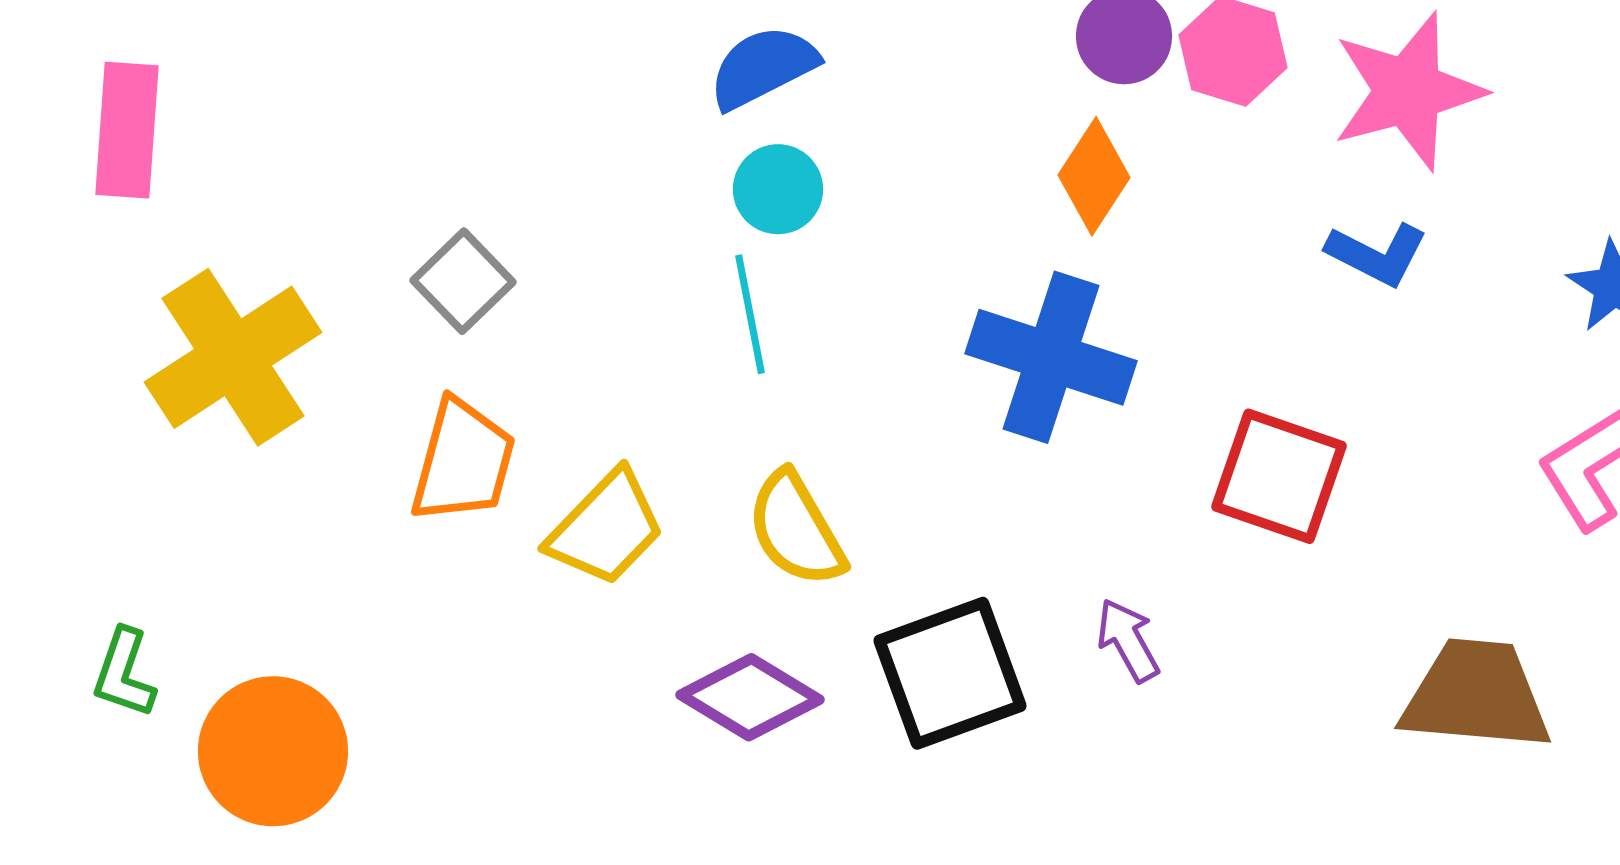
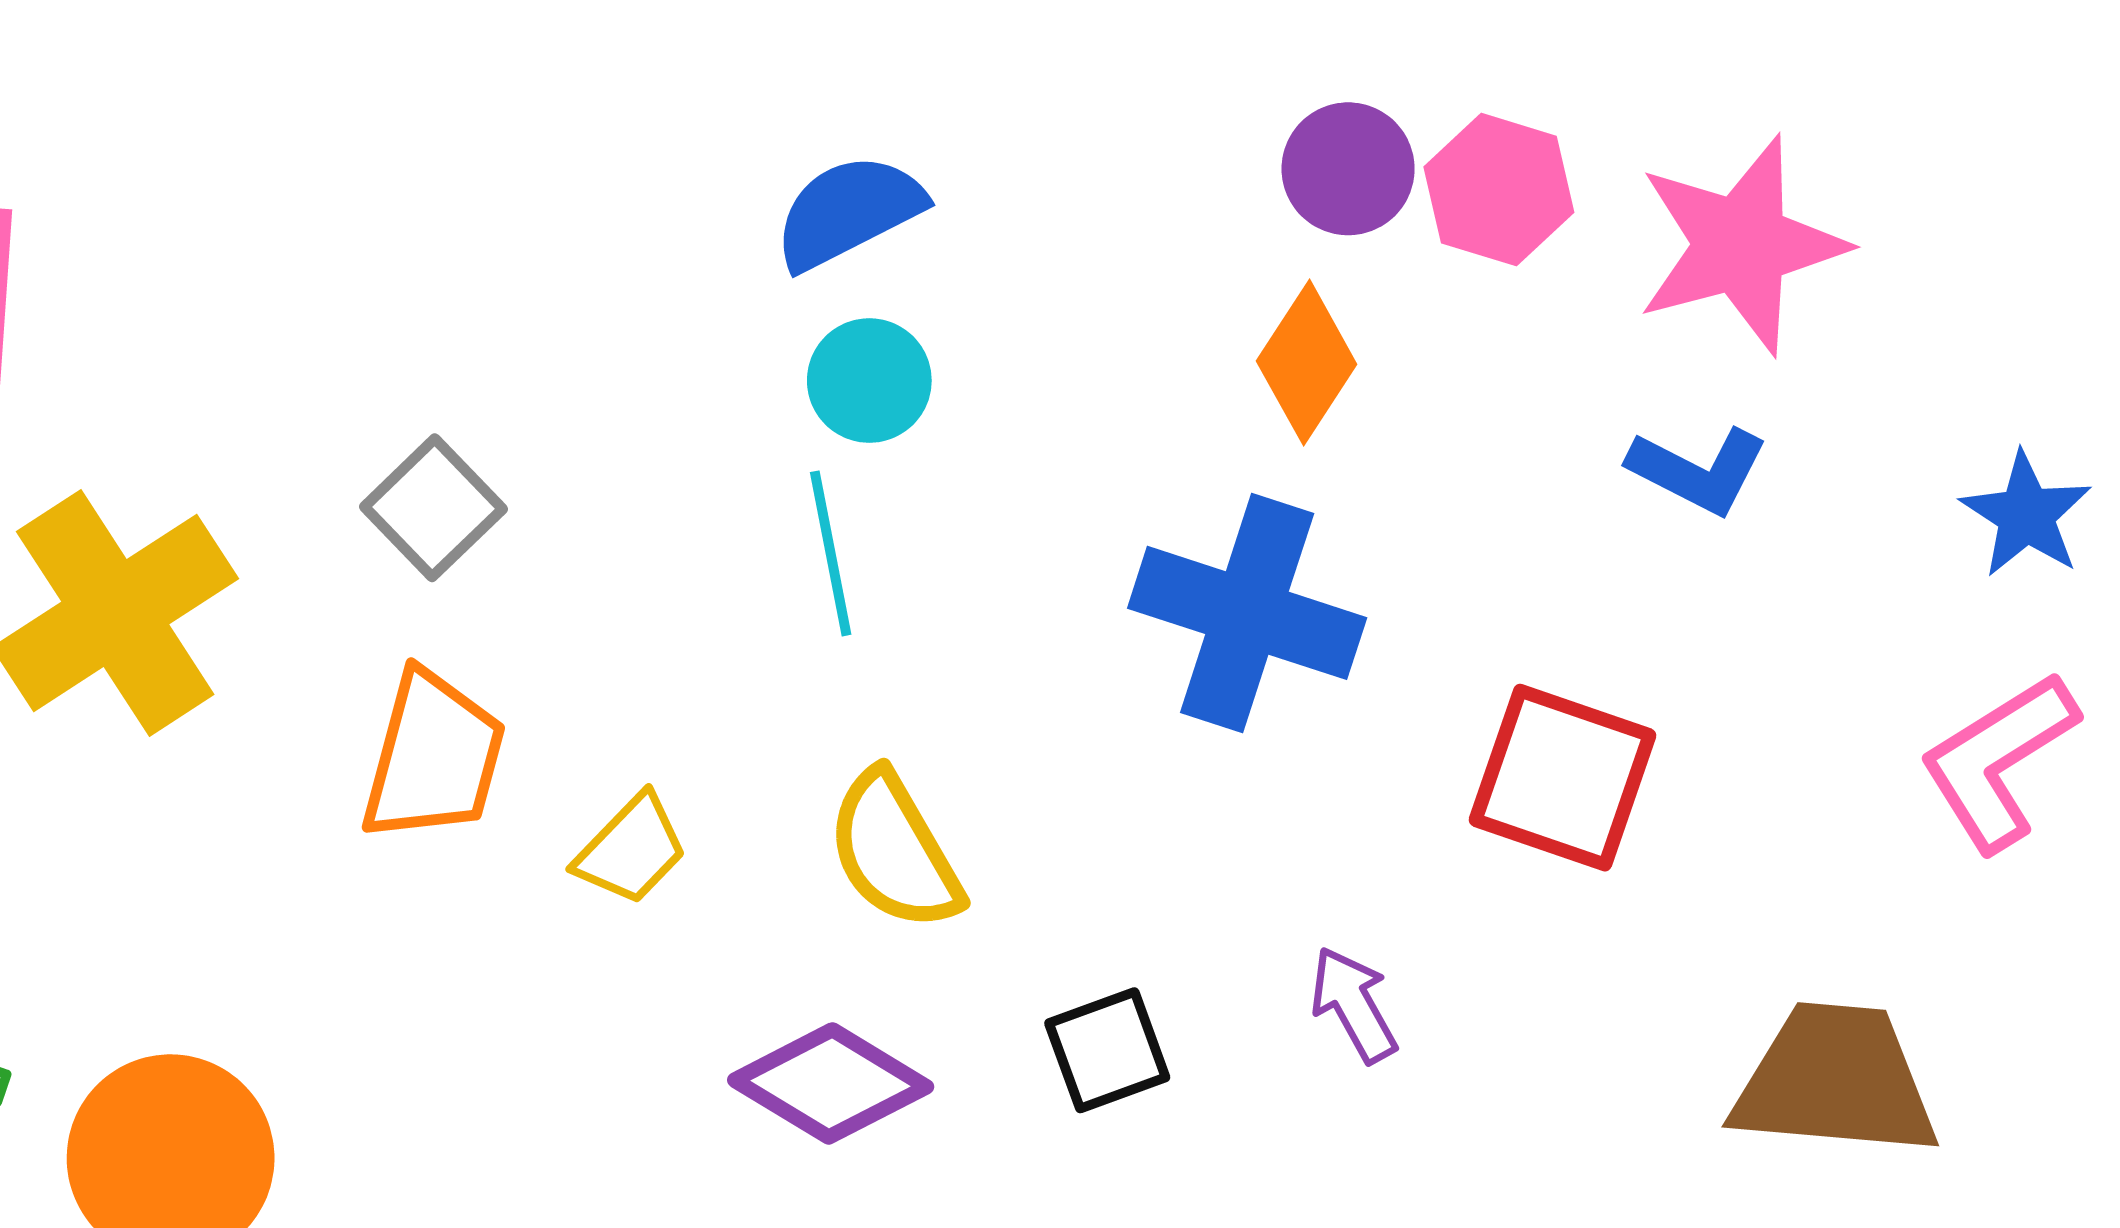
yellow trapezoid: (606, 528) -> (631, 850), size x0.7
black square: (950, 673) -> (1107, 1050), size x0.6

